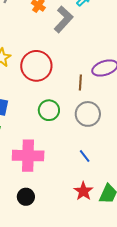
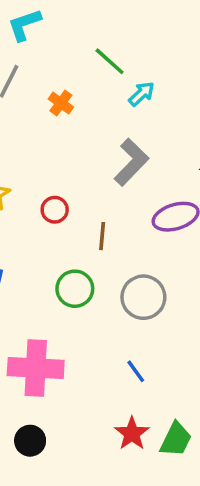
gray L-shape: (64, 19) -> (131, 162), moved
red circle: (36, 66) -> (55, 210), size x0.5
brown line: (80, 83) -> (102, 236), moved

